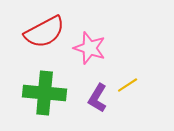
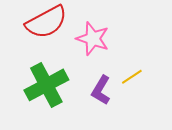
green cross: (45, 93) -> (46, 85), turned -33

